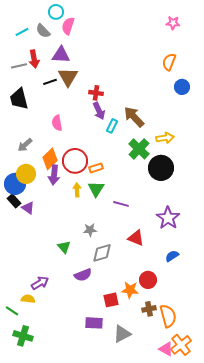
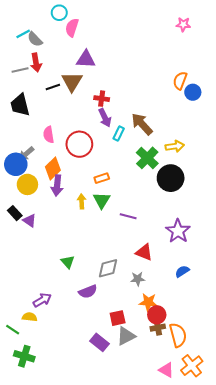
gray semicircle: (43, 31) -> (35, 39), moved
purple triangle: (61, 55) -> (86, 59), moved
orange semicircle: (169, 62) -> (180, 81), moved
pink semicircle: (57, 123) -> (49, 135), moved
red circle: (75, 161) -> (79, 144), moved
blue circle: (15, 184) -> (16, 164), moved
gray star: (90, 230) -> (138, 279), moved
red circle: (148, 280) -> (157, 315), moved
orange star: (130, 290) -> (148, 302), moved
purple rectangle: (94, 323) -> (100, 342), turned 36
gray triangle: (122, 334) -> (126, 336), moved
pink triangle: (166, 349) -> (166, 370), moved

